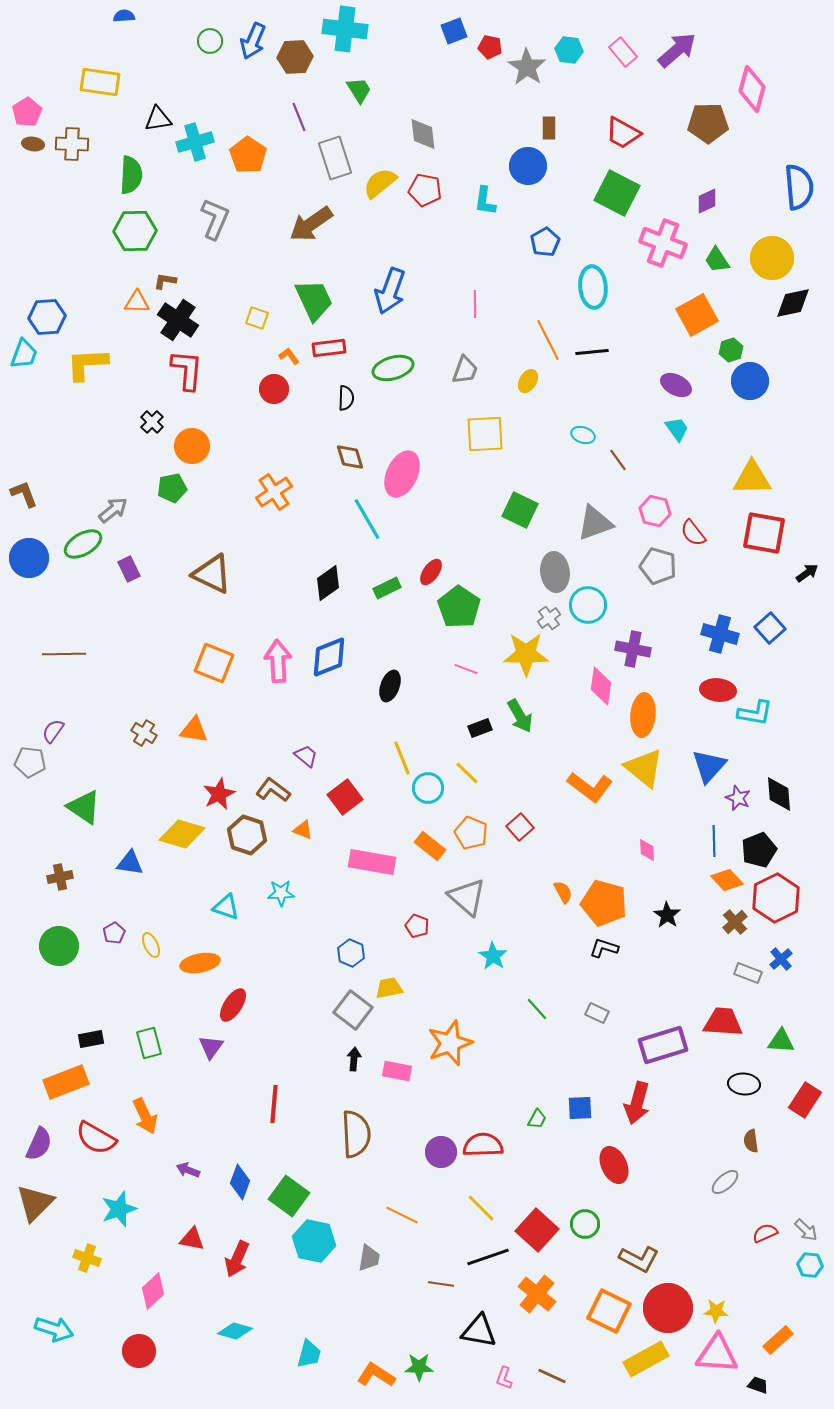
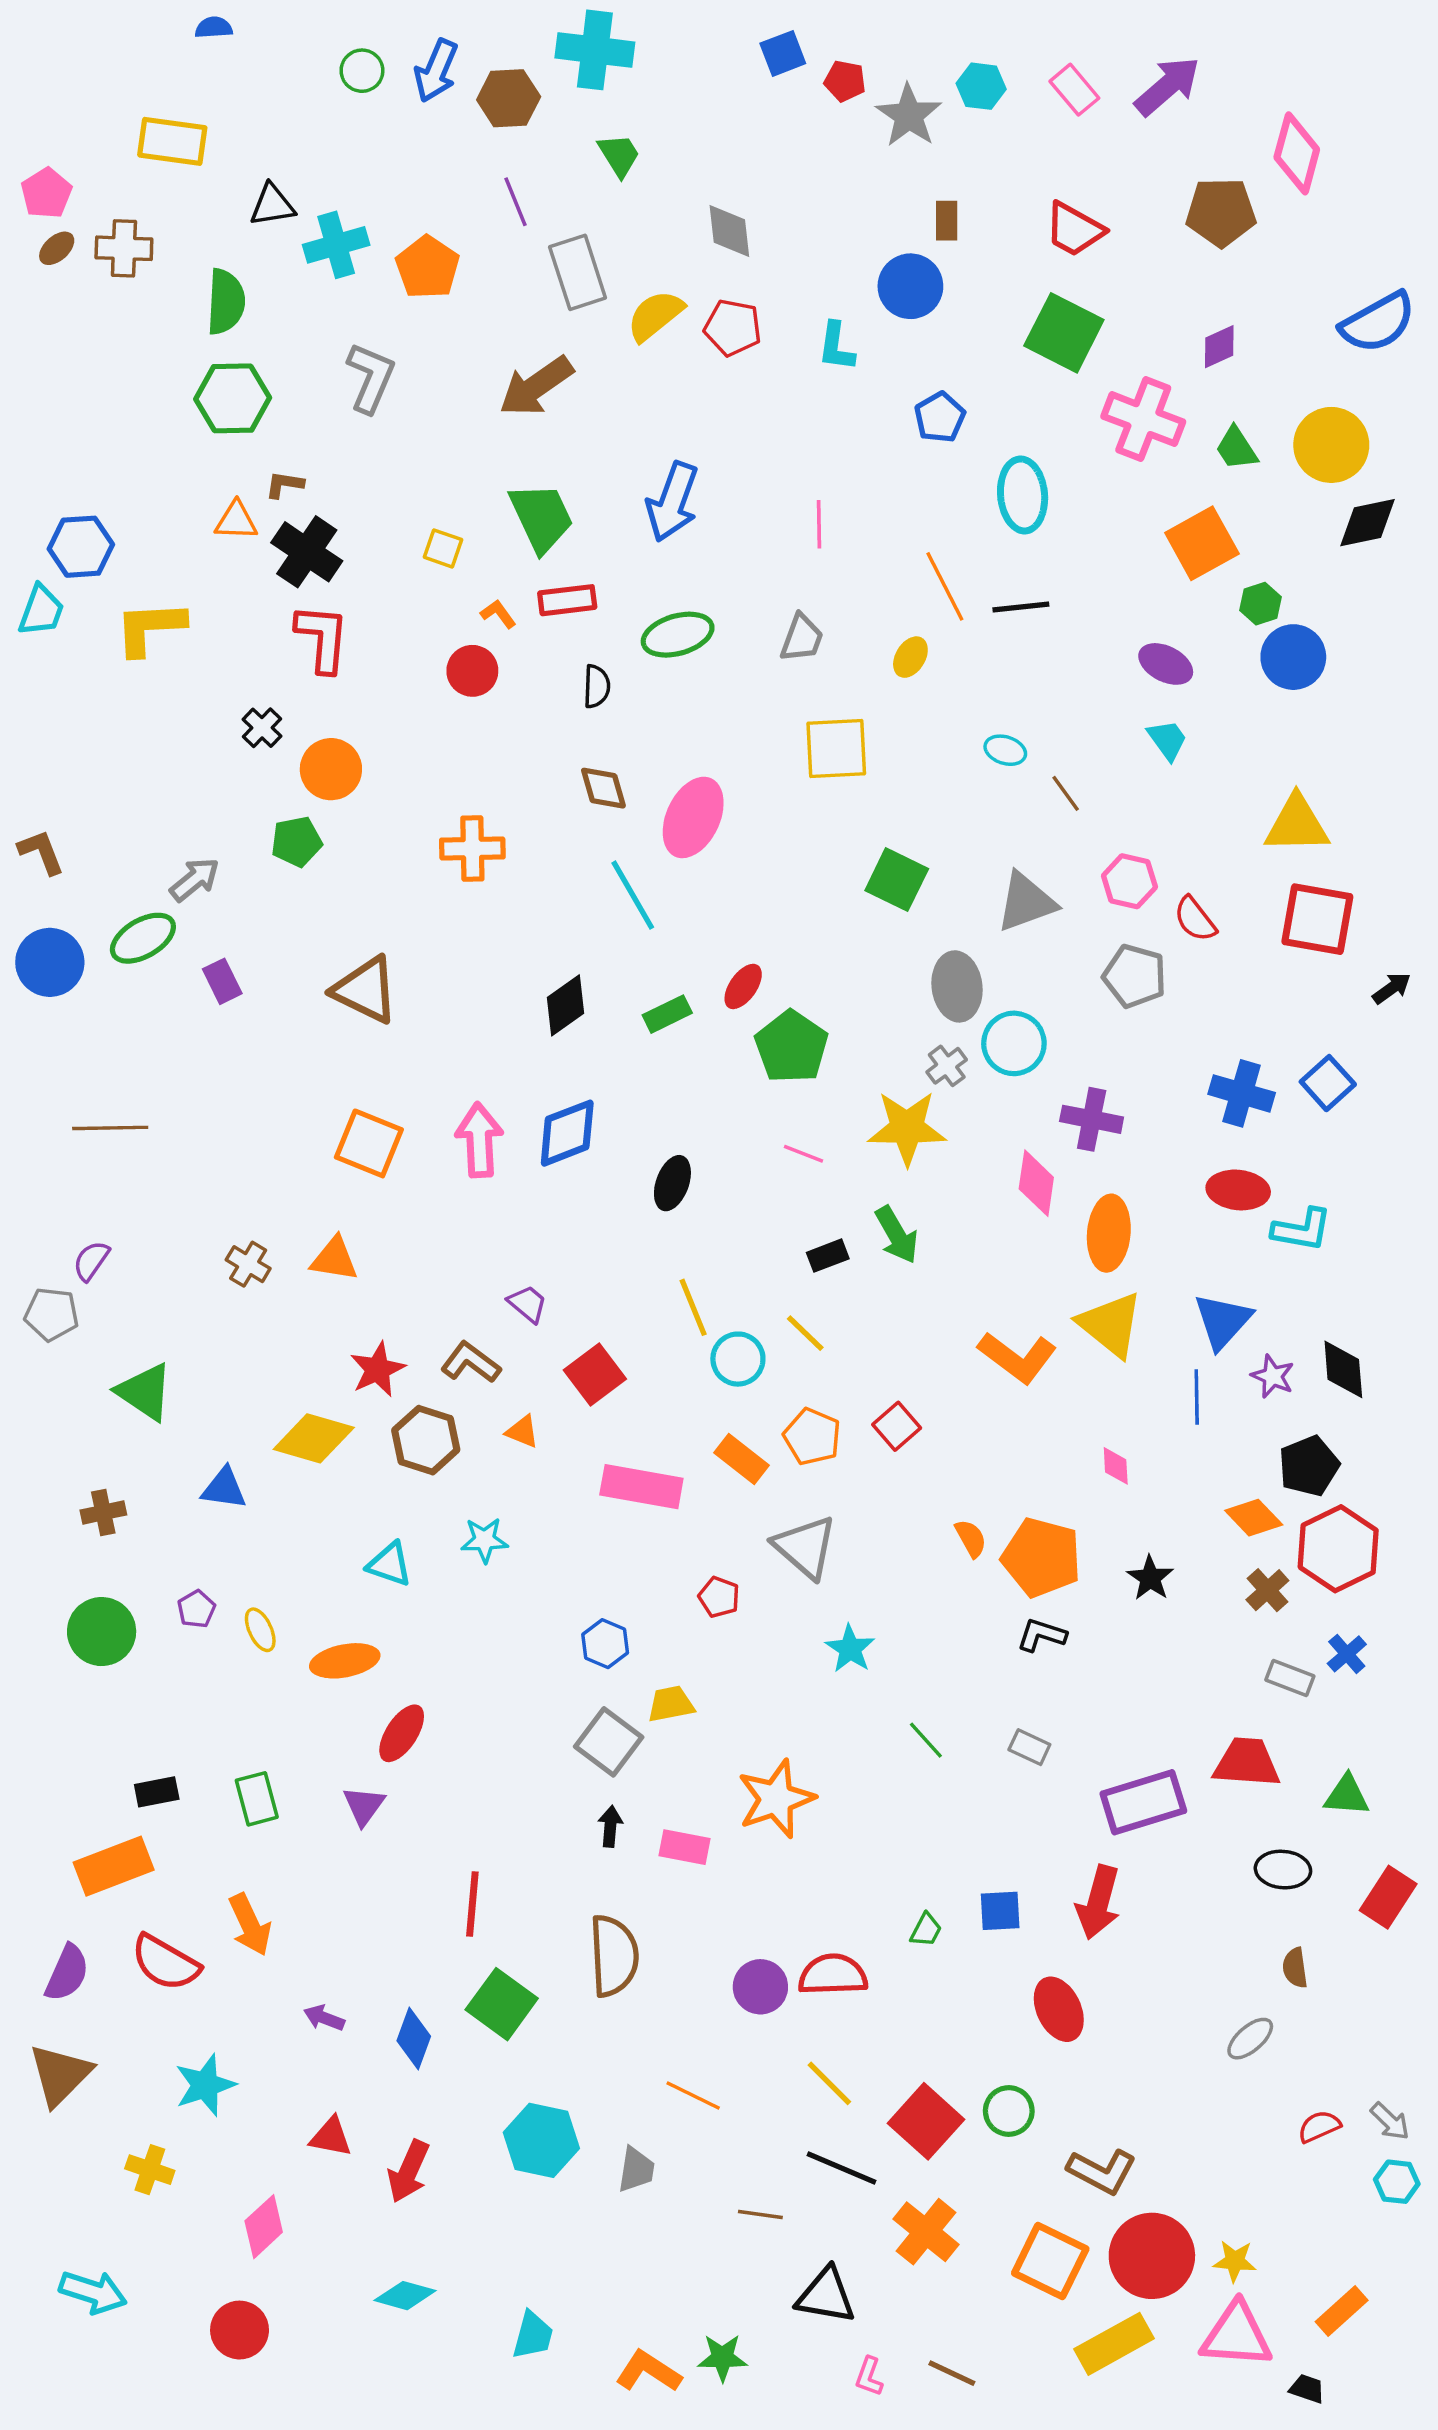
brown ellipse: (33, 144) -> (57, 248), turned -50
blue semicircle: (799, 187) -> (1378, 322), turned 66
orange cross: (274, 492) -> (472, 849), turned 33
blue line: (714, 841) -> (1197, 1397), moved
green square: (289, 1196) -> (502, 2004), moved
black line: (488, 1257) -> (841, 2168), turned 42

